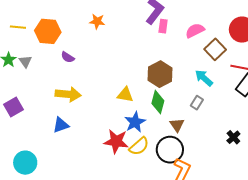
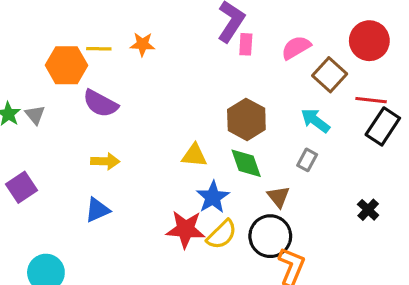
yellow line: (18, 27) -> (99, 49), moved
purple semicircle: (68, 57) -> (100, 103), size x1.6
yellow arrow: (68, 94) -> (105, 161), size x0.7
green diamond: (158, 102) -> (246, 163), turned -30

